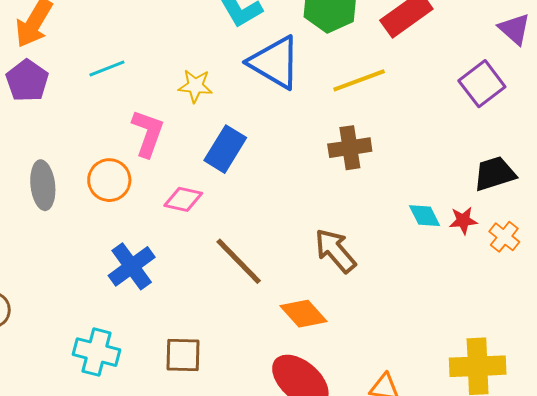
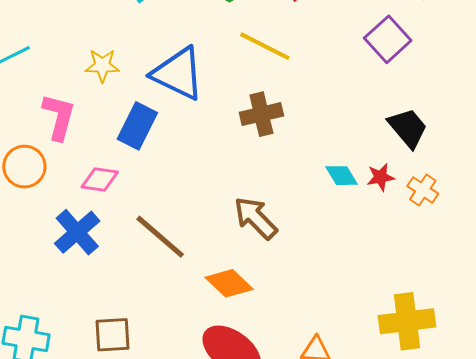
blue triangle: (275, 62) -> (178, 73), moved
yellow line: (359, 80) -> (265, 46), turned 52
black trapezoid: (495, 174) -> (408, 128), turned 72
blue cross: (132, 266) -> (77, 232), moved

